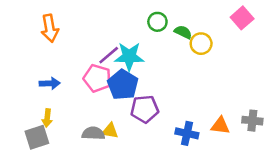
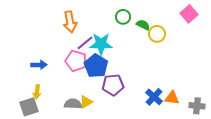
orange arrow: (50, 28) -> (70, 22), moved
gray cross: (252, 121) -> (197, 106), moved
yellow triangle: (110, 131) -> (86, 102), turned -40
blue cross: (187, 133) -> (154, 97), moved, turned 30

